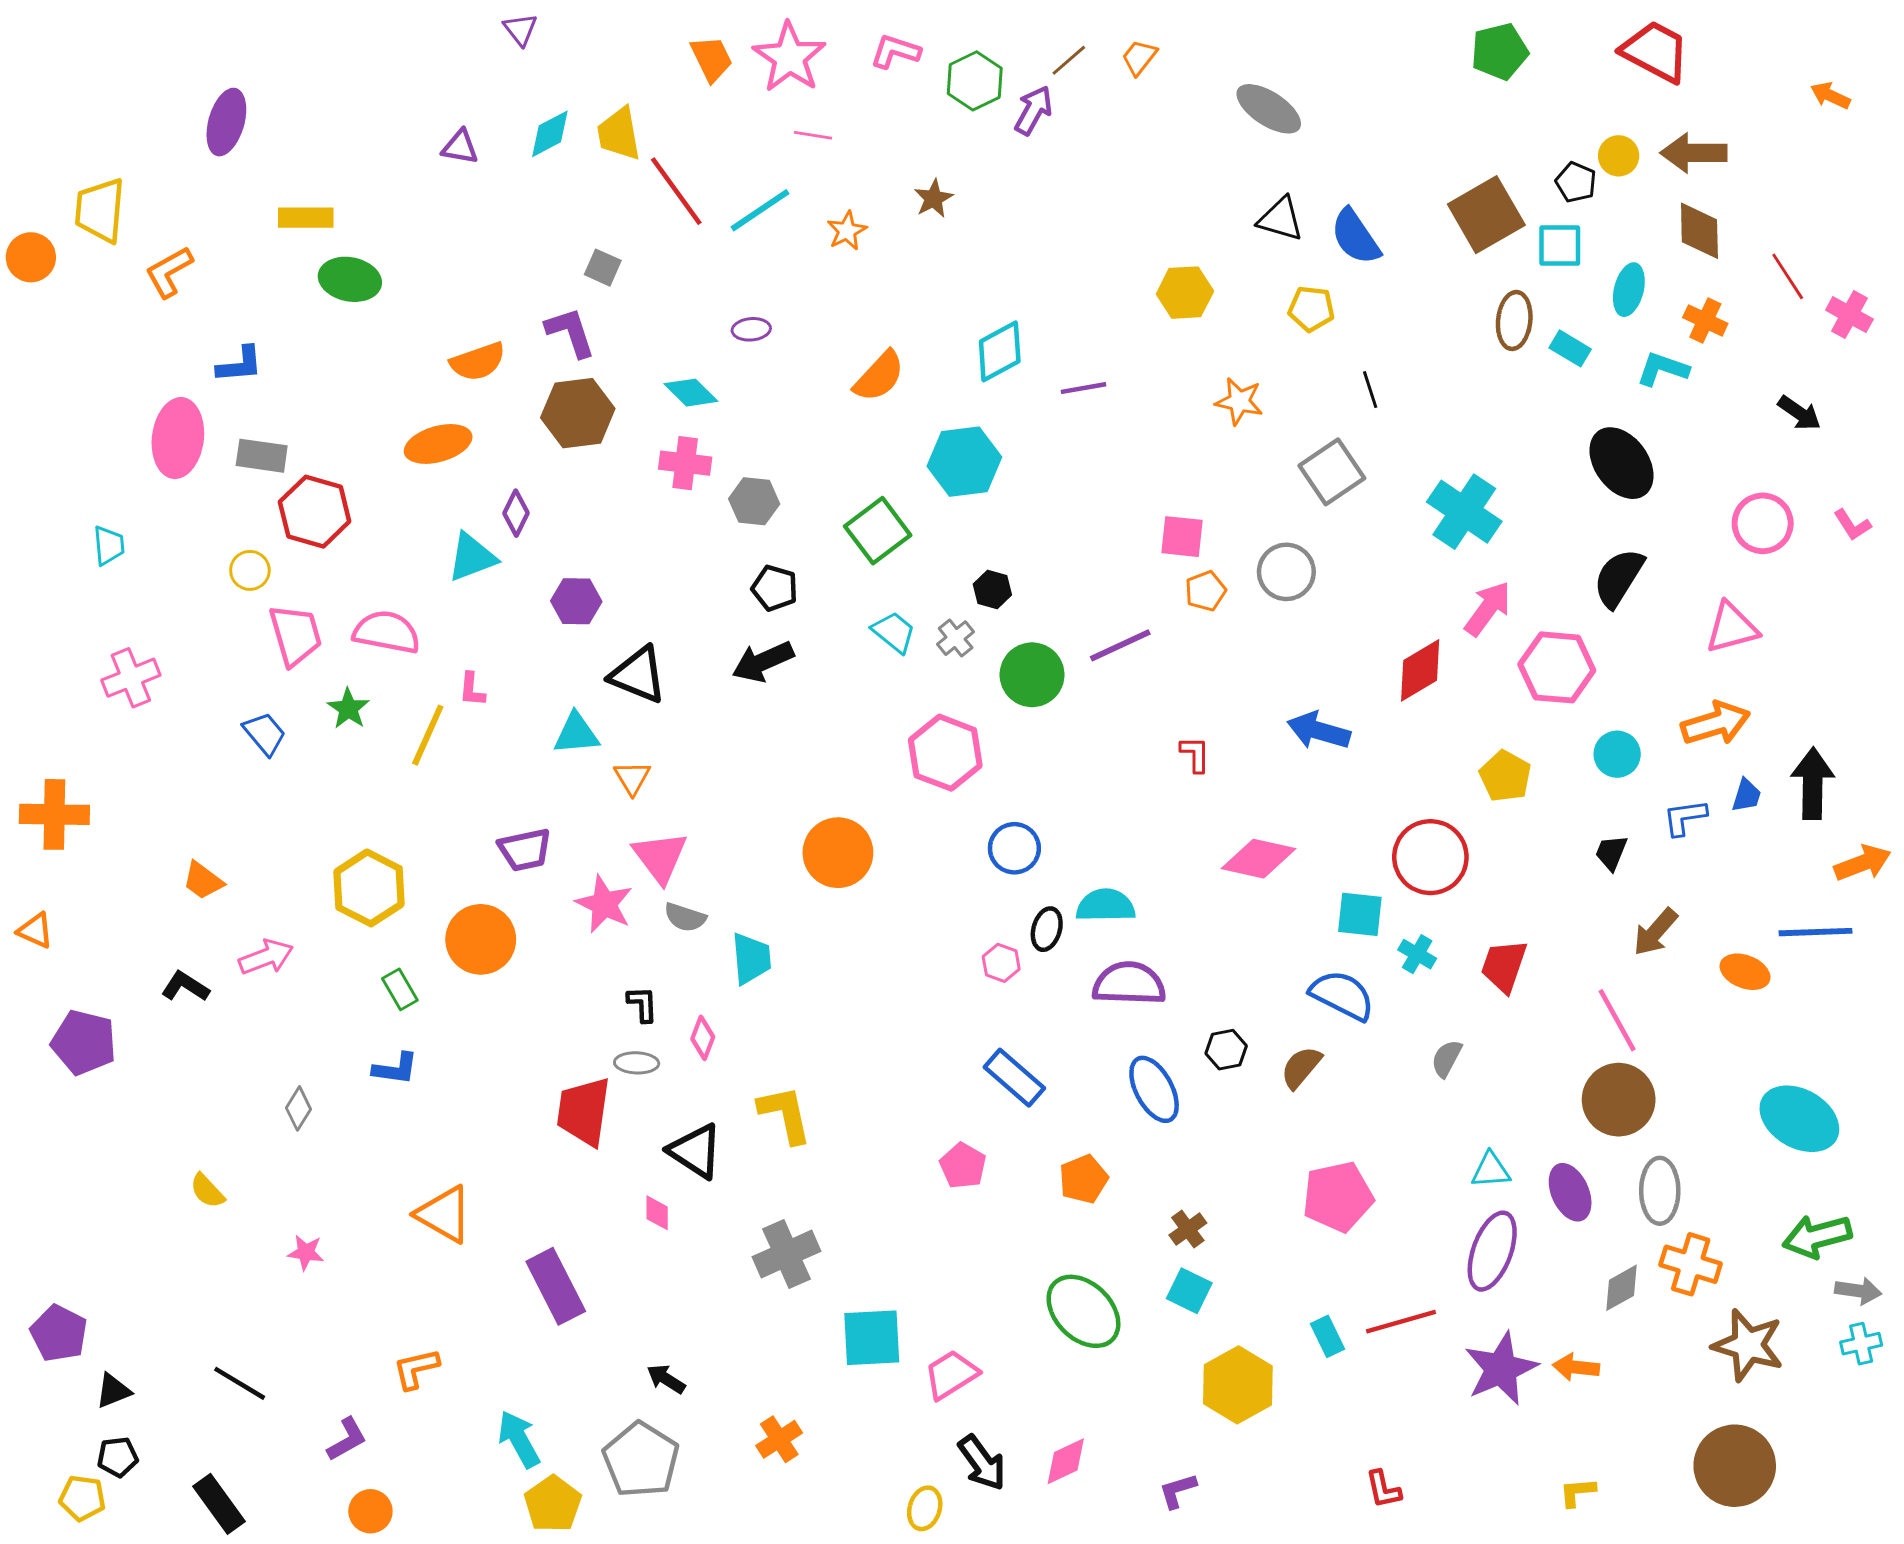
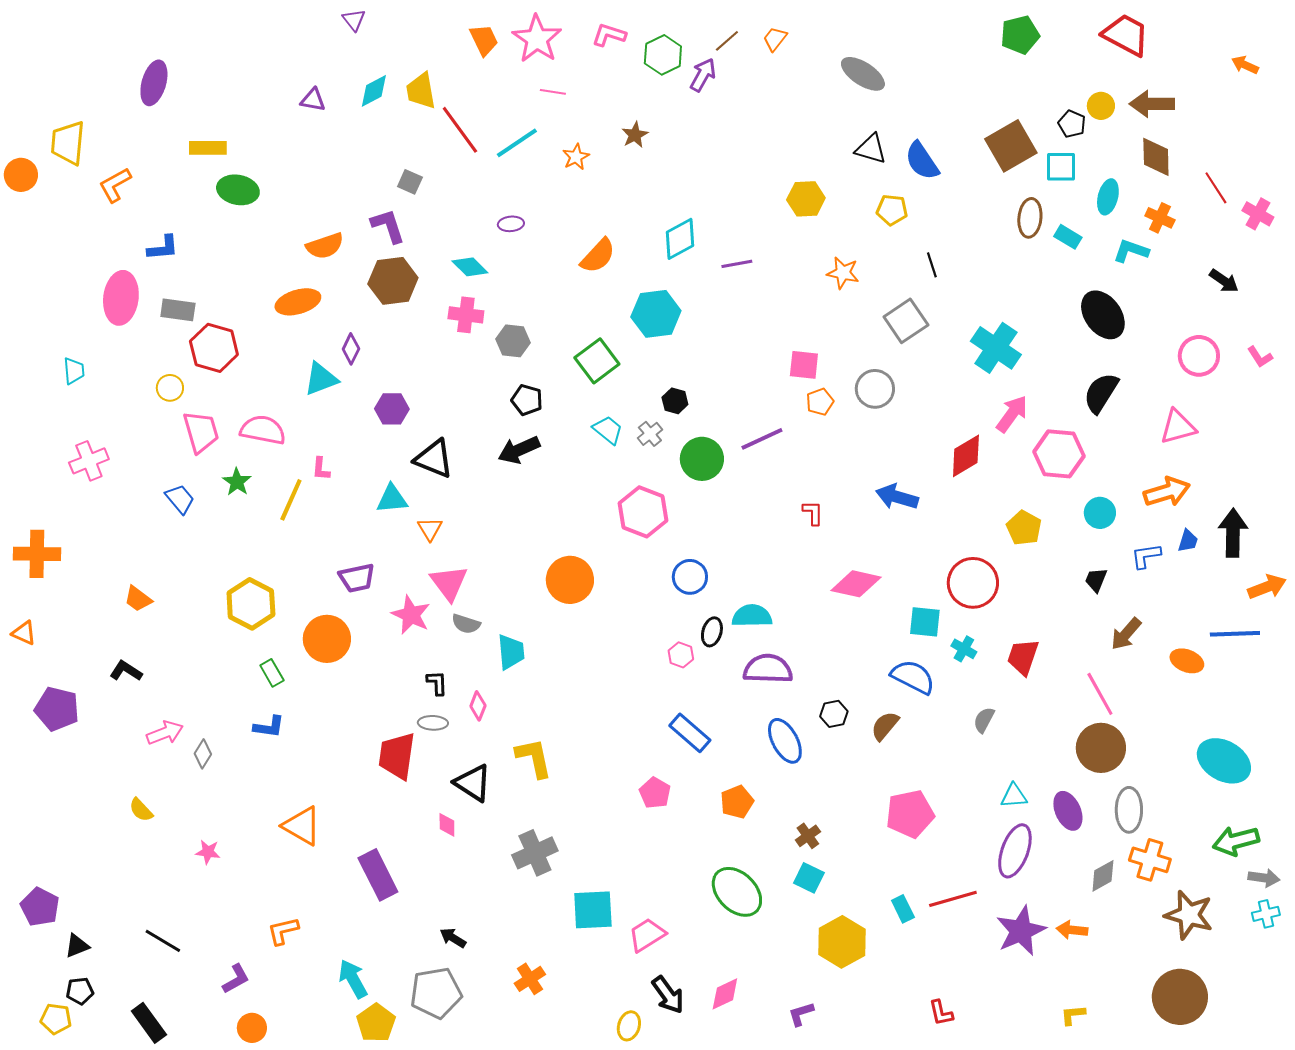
pink arrow: (266, 957) -> (165, 733), moved
gray pentagon: (641, 1460) -> (436, 993), turned 30

